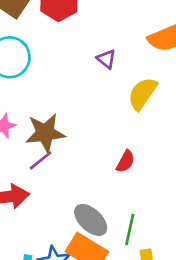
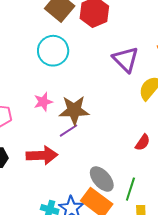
purple triangle: (106, 59) -> (126, 59), size x1.8
red semicircle: (126, 161) -> (143, 142), moved

